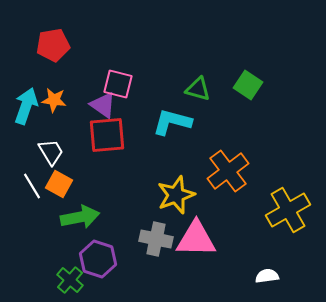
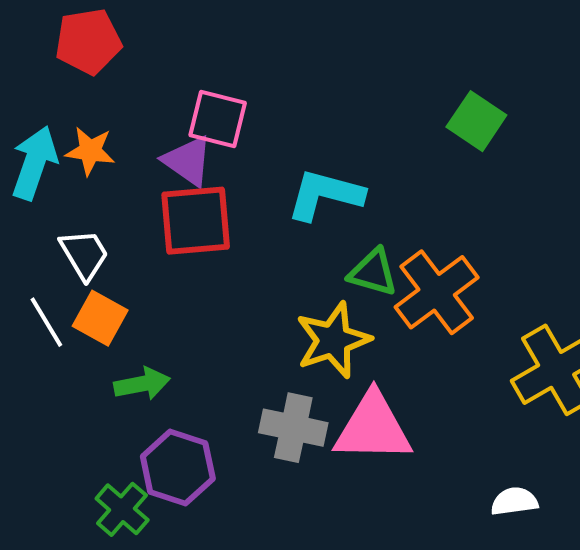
green triangle: (198, 89) -> (373, 272), moved
green arrow: (80, 217) -> (142, 384), size x0.7

